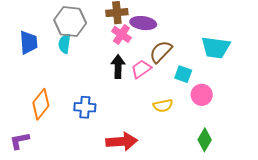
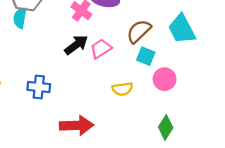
cyan trapezoid: (216, 47) -> (182, 29), turned 52
brown semicircle: (161, 52) -> (139, 31), moved
black arrow: (118, 67) -> (76, 45), turned 50

